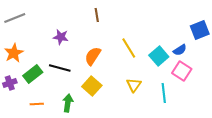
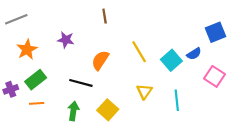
orange star: (14, 53) -> (27, 49), moved
black line: (60, 68) -> (81, 83), moved
pink square: (182, 71) -> (214, 76), moved
yellow square: (92, 86) -> (108, 110), moved
orange line: (37, 104) -> (37, 103), moved

